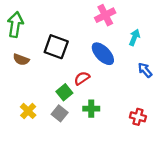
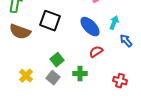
cyan arrow: (134, 37) -> (114, 23), moved
brown semicircle: (21, 60) -> (20, 32), size x1.5
red semicircle: (82, 78) -> (96, 52), moved

